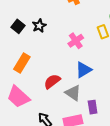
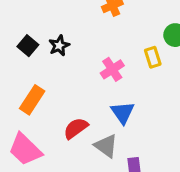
blue triangle: (84, 70) -> (123, 113), turned -36

